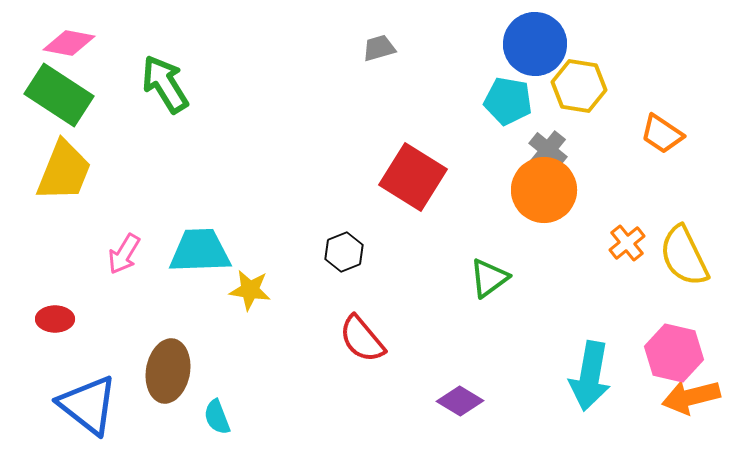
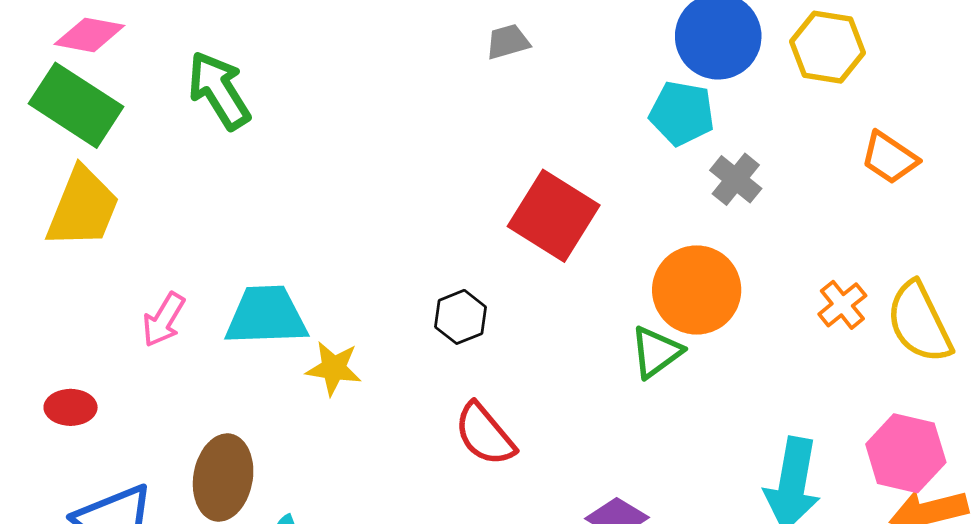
yellow hexagon: (579, 86) -> (828, 47), moved
orange circle: (544, 190) -> (697, 290), moved

